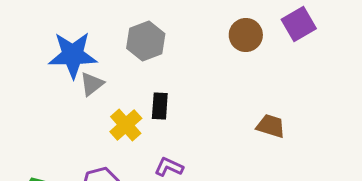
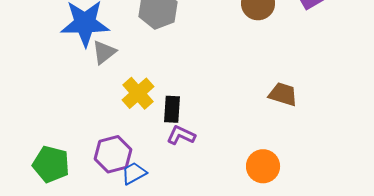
black rectangle: (160, 106) -> (172, 109), moved

